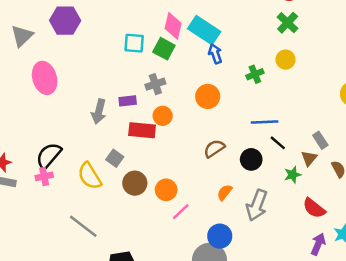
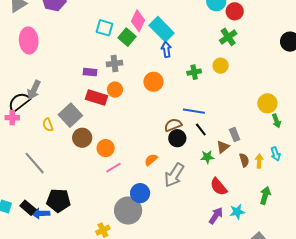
gray arrow: (99, 111) -> (34, 90), moved
brown semicircle: (214, 149) -> (173, 125), moved
gray square: (115, 158) -> (70, 115), size x1.6
yellow semicircle: (90, 176) -> (48, 125), size x0.6

